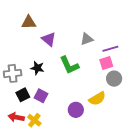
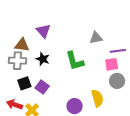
brown triangle: (29, 22) -> (22, 45), moved
purple triangle: (49, 39) -> (43, 31), moved
yellow semicircle: (97, 99) -> (97, 98), turned -84

